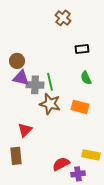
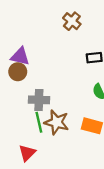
purple triangle: (21, 78) -> (20, 56), moved
green line: (50, 82) -> (39, 122), moved

